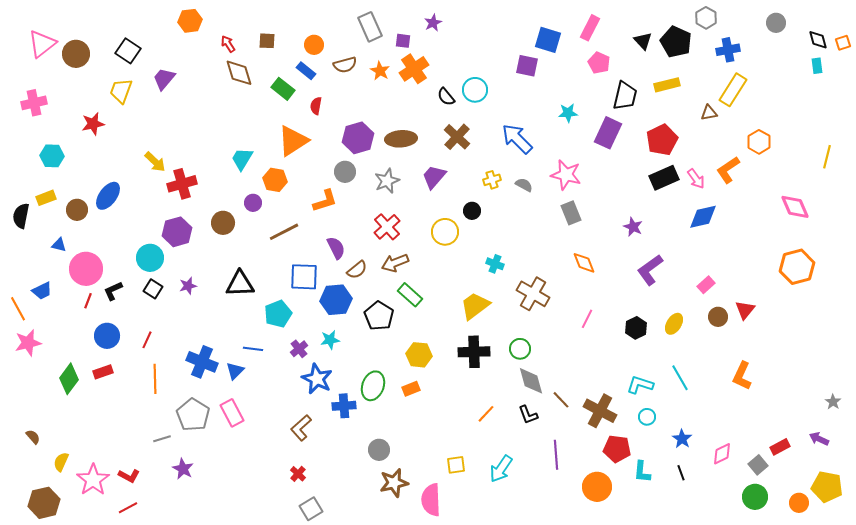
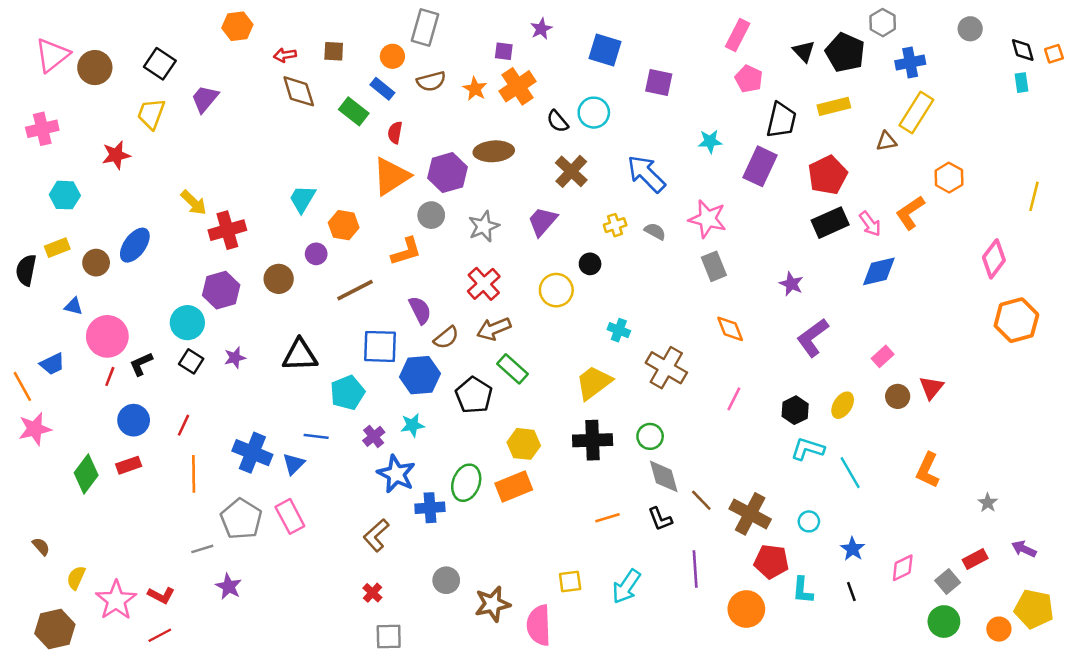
gray rectangle: (370, 27) -> (425, 28), moved, turned 40
blue square: (548, 40) -> (605, 50), moved
red arrow: (228, 44) -> (285, 55), turned -66
brown ellipse: (401, 139) -> (494, 151), moved
orange triangle: (293, 141) -> (391, 176), moved
pink diamond: (795, 207) -> (994, 259), turned 60
orange hexagon: (797, 267) -> (1016, 320), moved
cyan L-shape: (640, 385) -> (808, 449), moved
orange rectangle: (411, 389) -> (514, 486), size x1.6
gray star: (833, 402) -> (988, 503), moved
orange line: (486, 414) -> (608, 518), turned 30
gray circle: (379, 450) -> (446, 580), moved
gray square: (311, 509) -> (389, 637), turned 30

